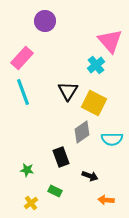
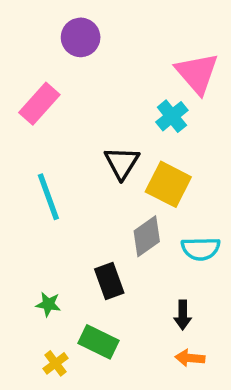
cyan line: (23, 92) -> (48, 197), moved
black arrow: (90, 176) -> (183, 315), moved, turned 70
green rectangle: (55, 191) -> (98, 342), size x1.5

